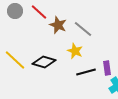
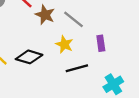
purple rectangle: (107, 68) -> (101, 43), moved

